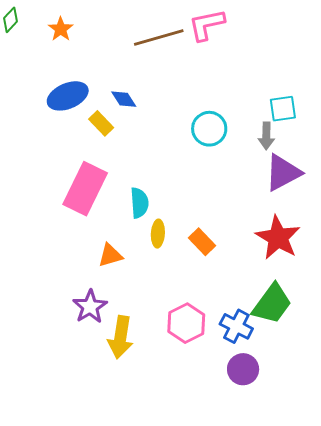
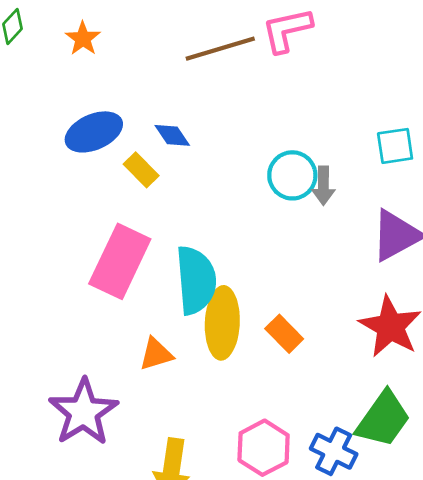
gray arrow: (266, 136) -> (323, 186), moved
cyan semicircle: (139, 203) -> (196, 280), size x1.6
yellow ellipse: (158, 234) -> (222, 323), size x1.8
purple star: (90, 307) -> (83, 412), moved, size x1.4

